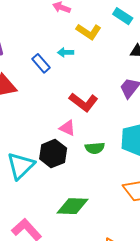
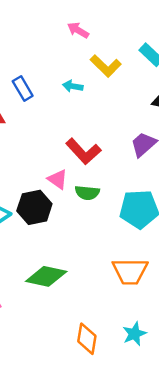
blue rectangle: (41, 63) -> (23, 89), moved
green semicircle: (95, 148) -> (87, 193), moved

